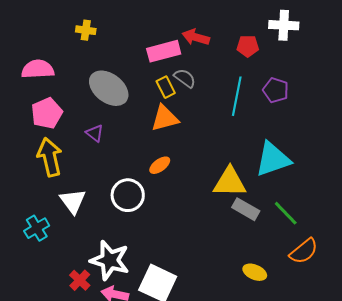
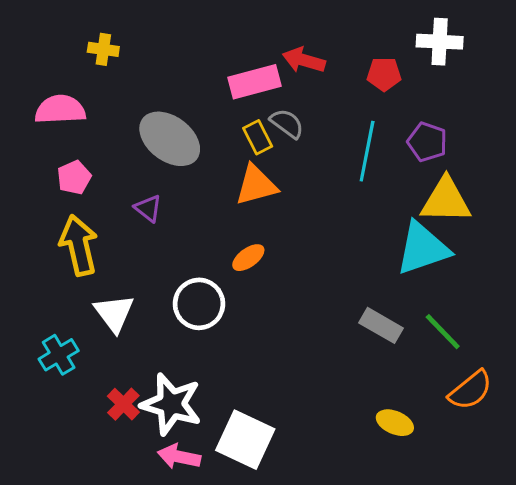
yellow cross: (86, 30) -> (103, 49), moved
pink pentagon: (47, 113) -> (74, 177), size x0.7
yellow triangle: (230, 182) -> (446, 201), moved
red cross: (80, 280) -> (123, 404), moved

